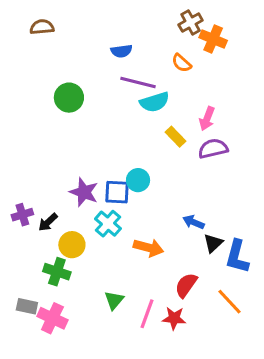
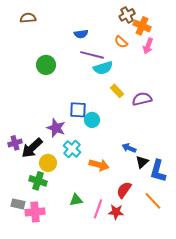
pink arrow: (207, 119) -> (148, 46), moved
blue square: (117, 192) -> (78, 110), moved
black arrow: (48, 222) -> (32, 148), size x1.6
green triangle: (114, 300) -> (76, 200), turned 40
pink cross: (52, 318) -> (35, 212), turned -30

